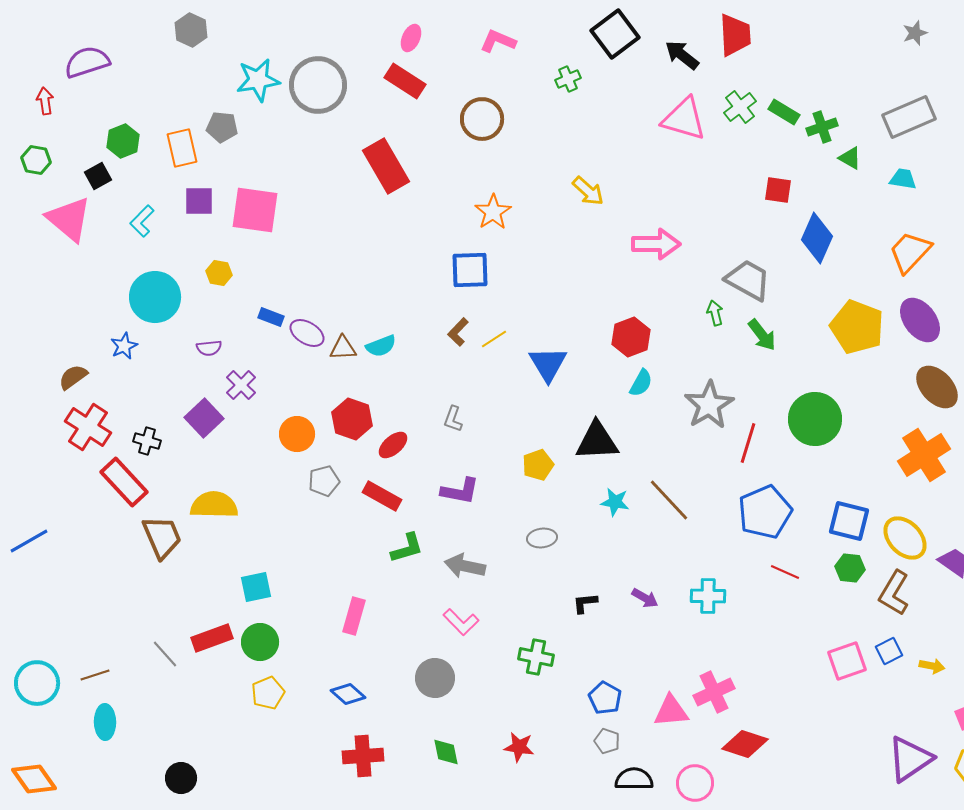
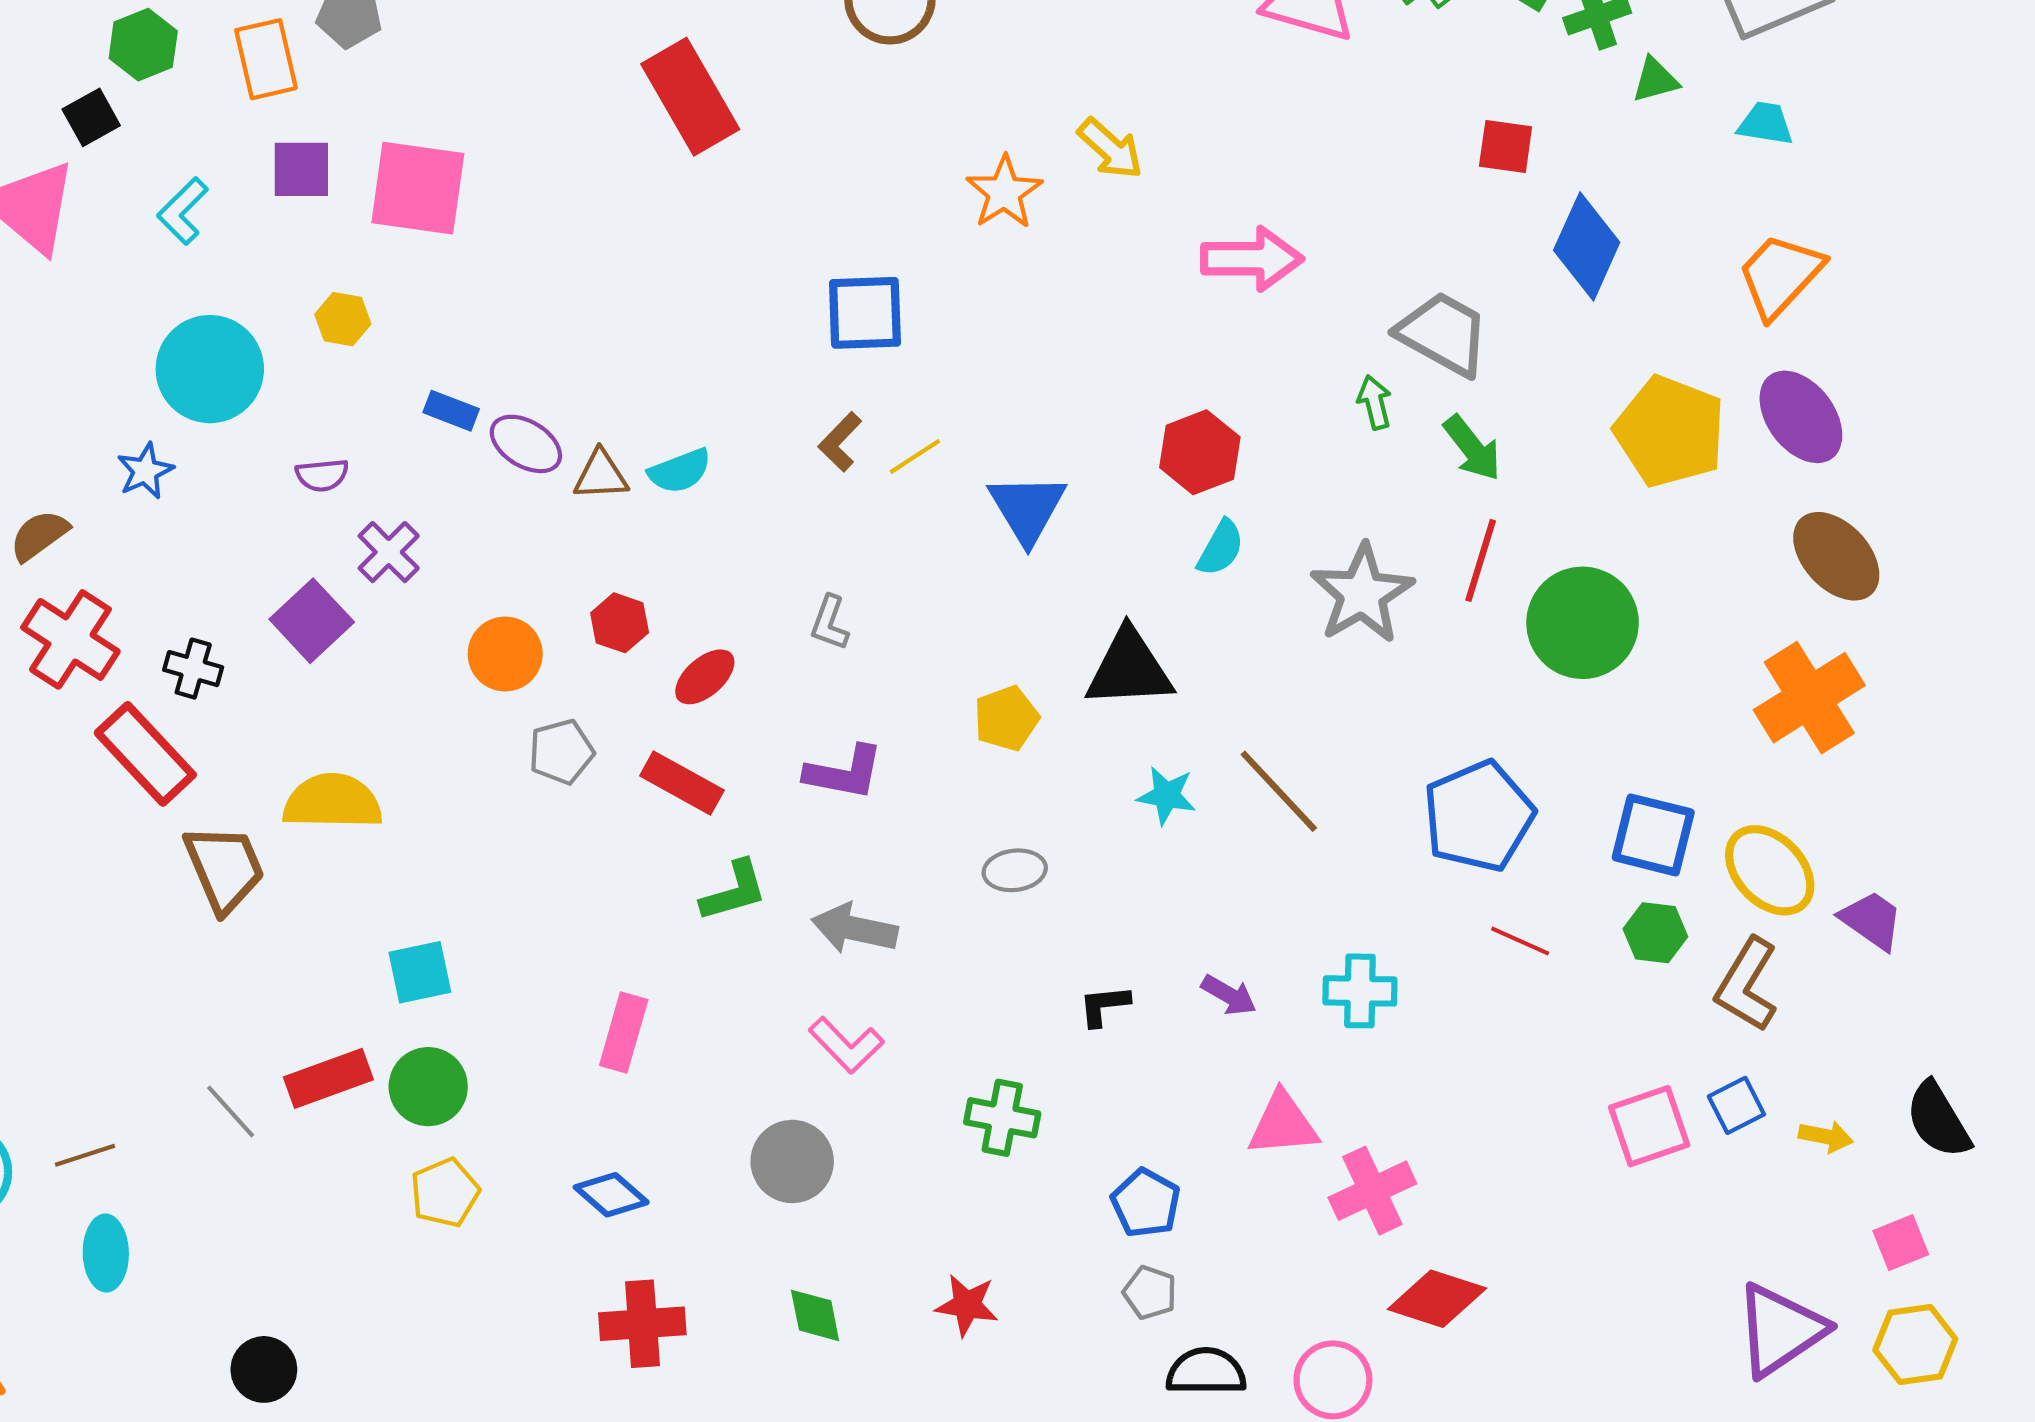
green triangle: (850, 158) -> (1655, 80), turned -45
orange star: (493, 212) -> (1004, 192), moved
red hexagon: (352, 419) -> (620, 623), size x0.7
red line: (748, 443) -> (1481, 560), moved
pink triangle: (671, 711) -> (1283, 1124), moved

